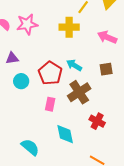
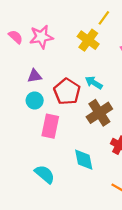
yellow cross: (69, 27) -> (88, 40), turned 36
purple triangle: (12, 58) -> (35, 76), moved
pink rectangle: (50, 104) -> (50, 126), moved, size x1.5

